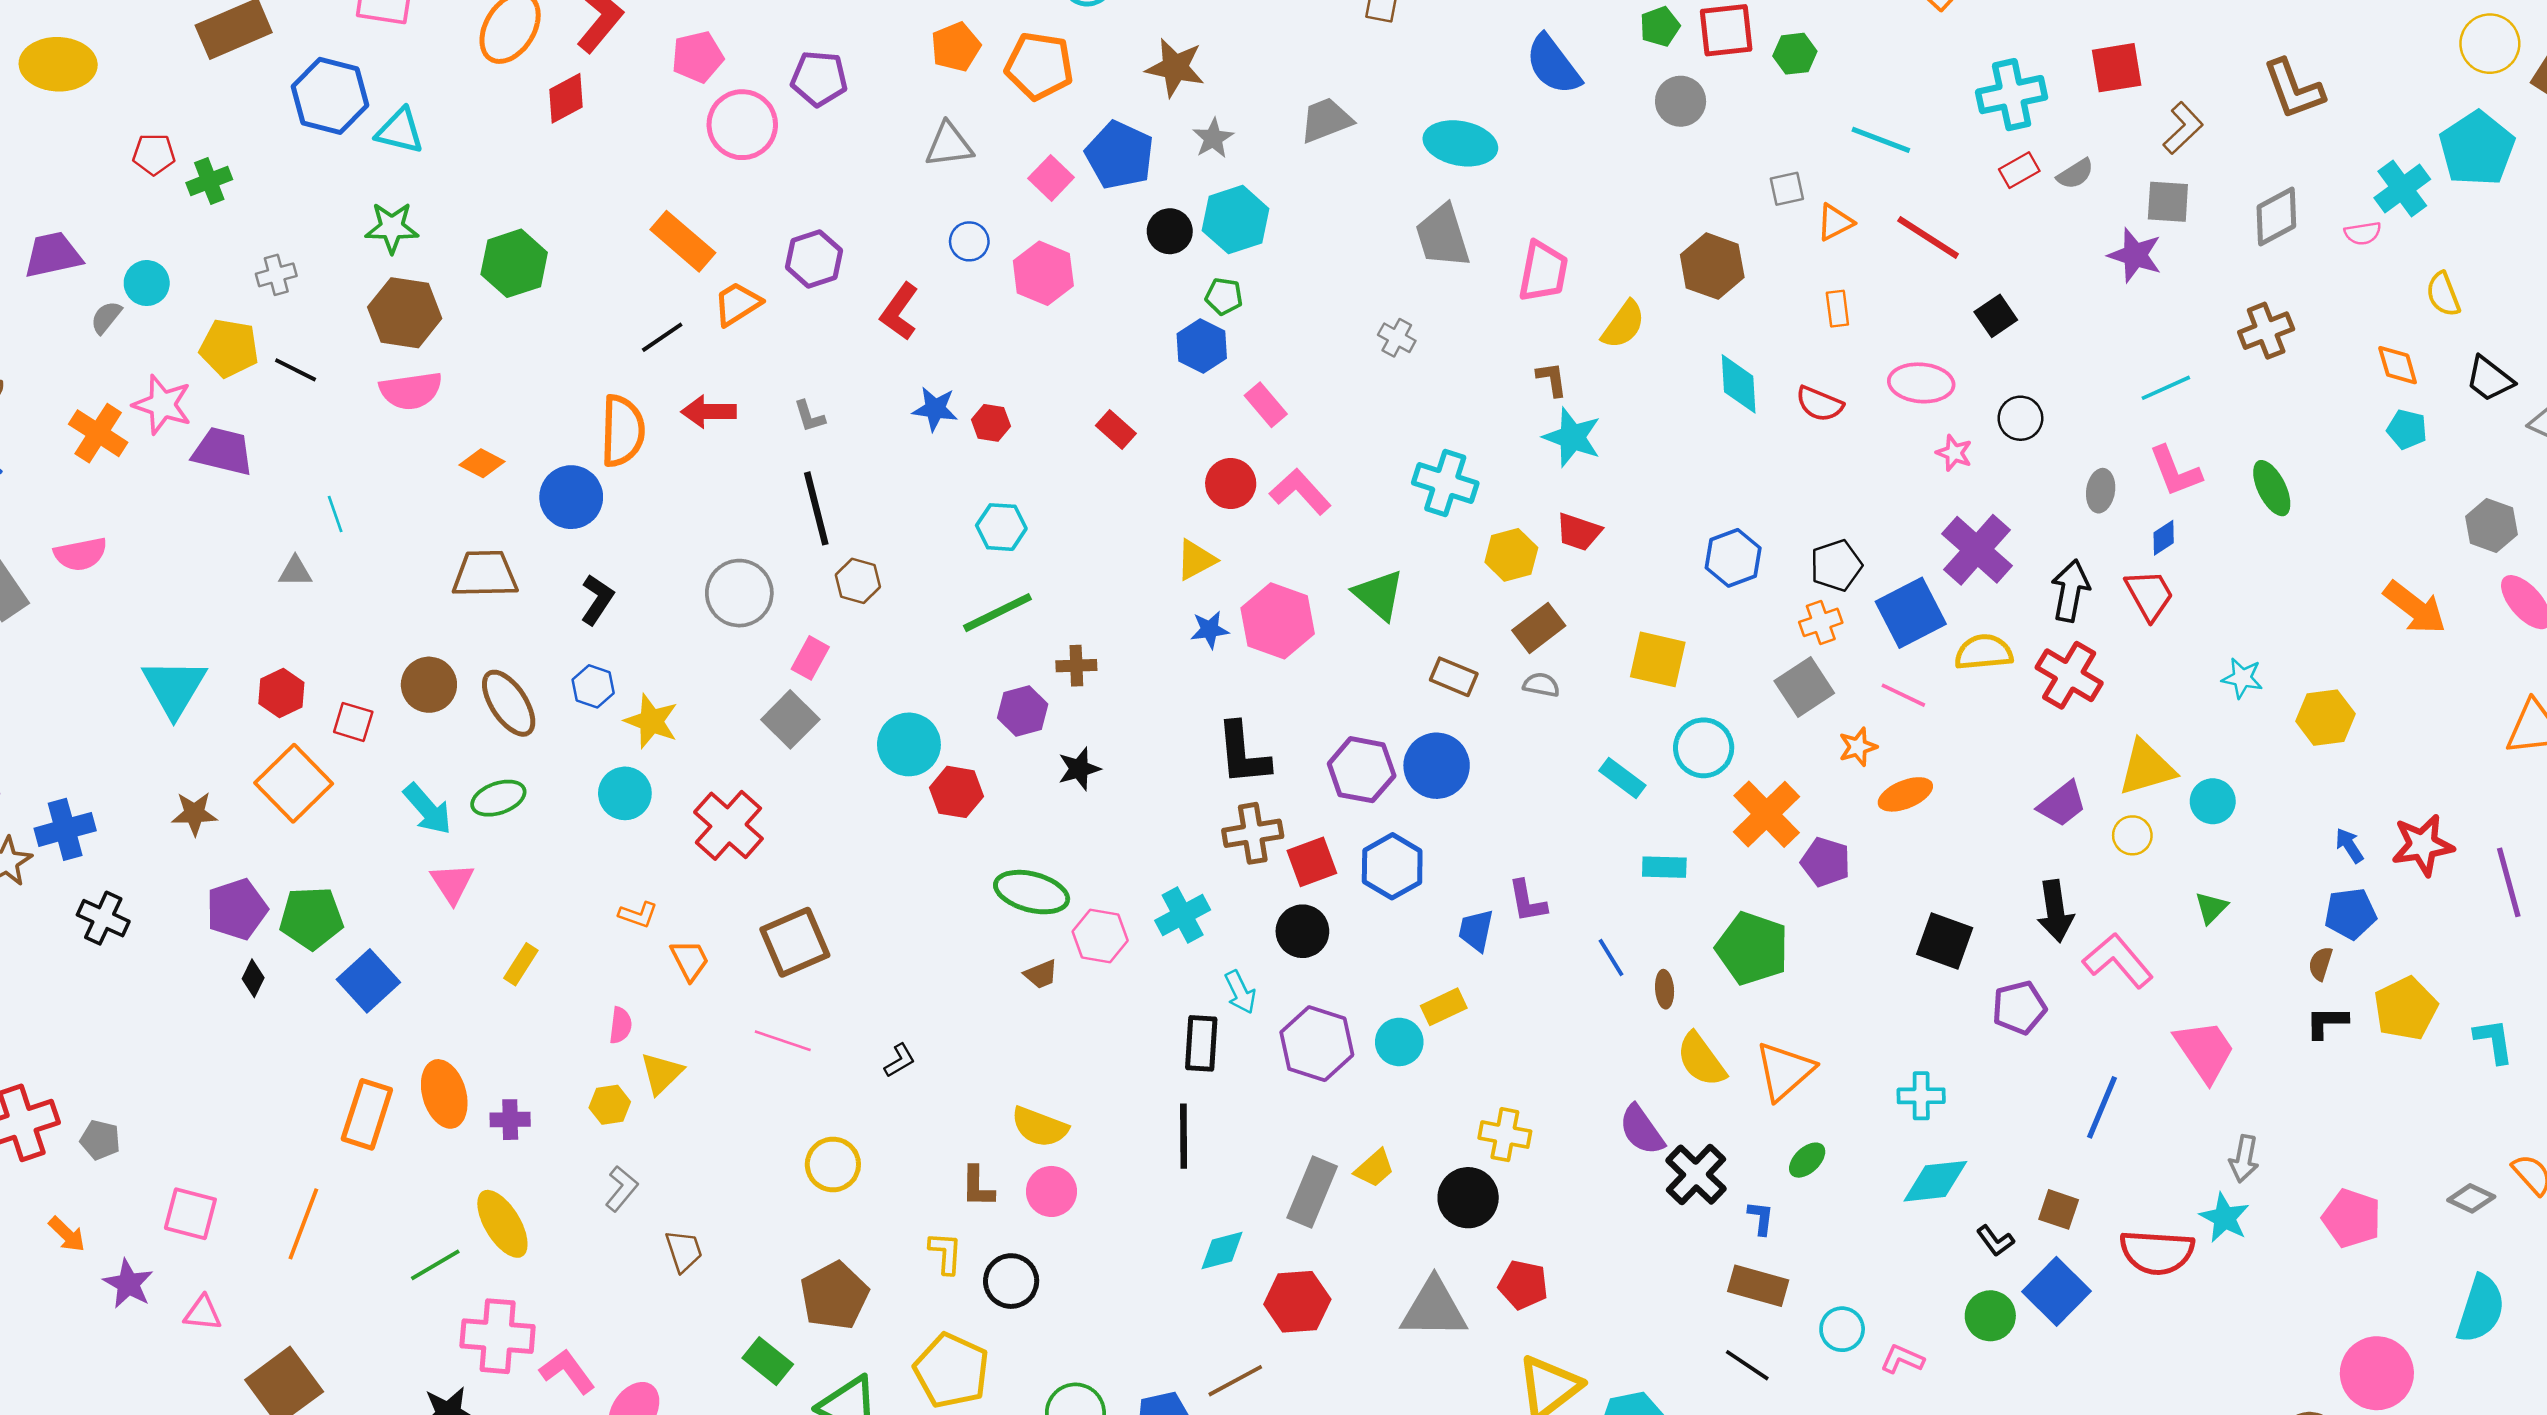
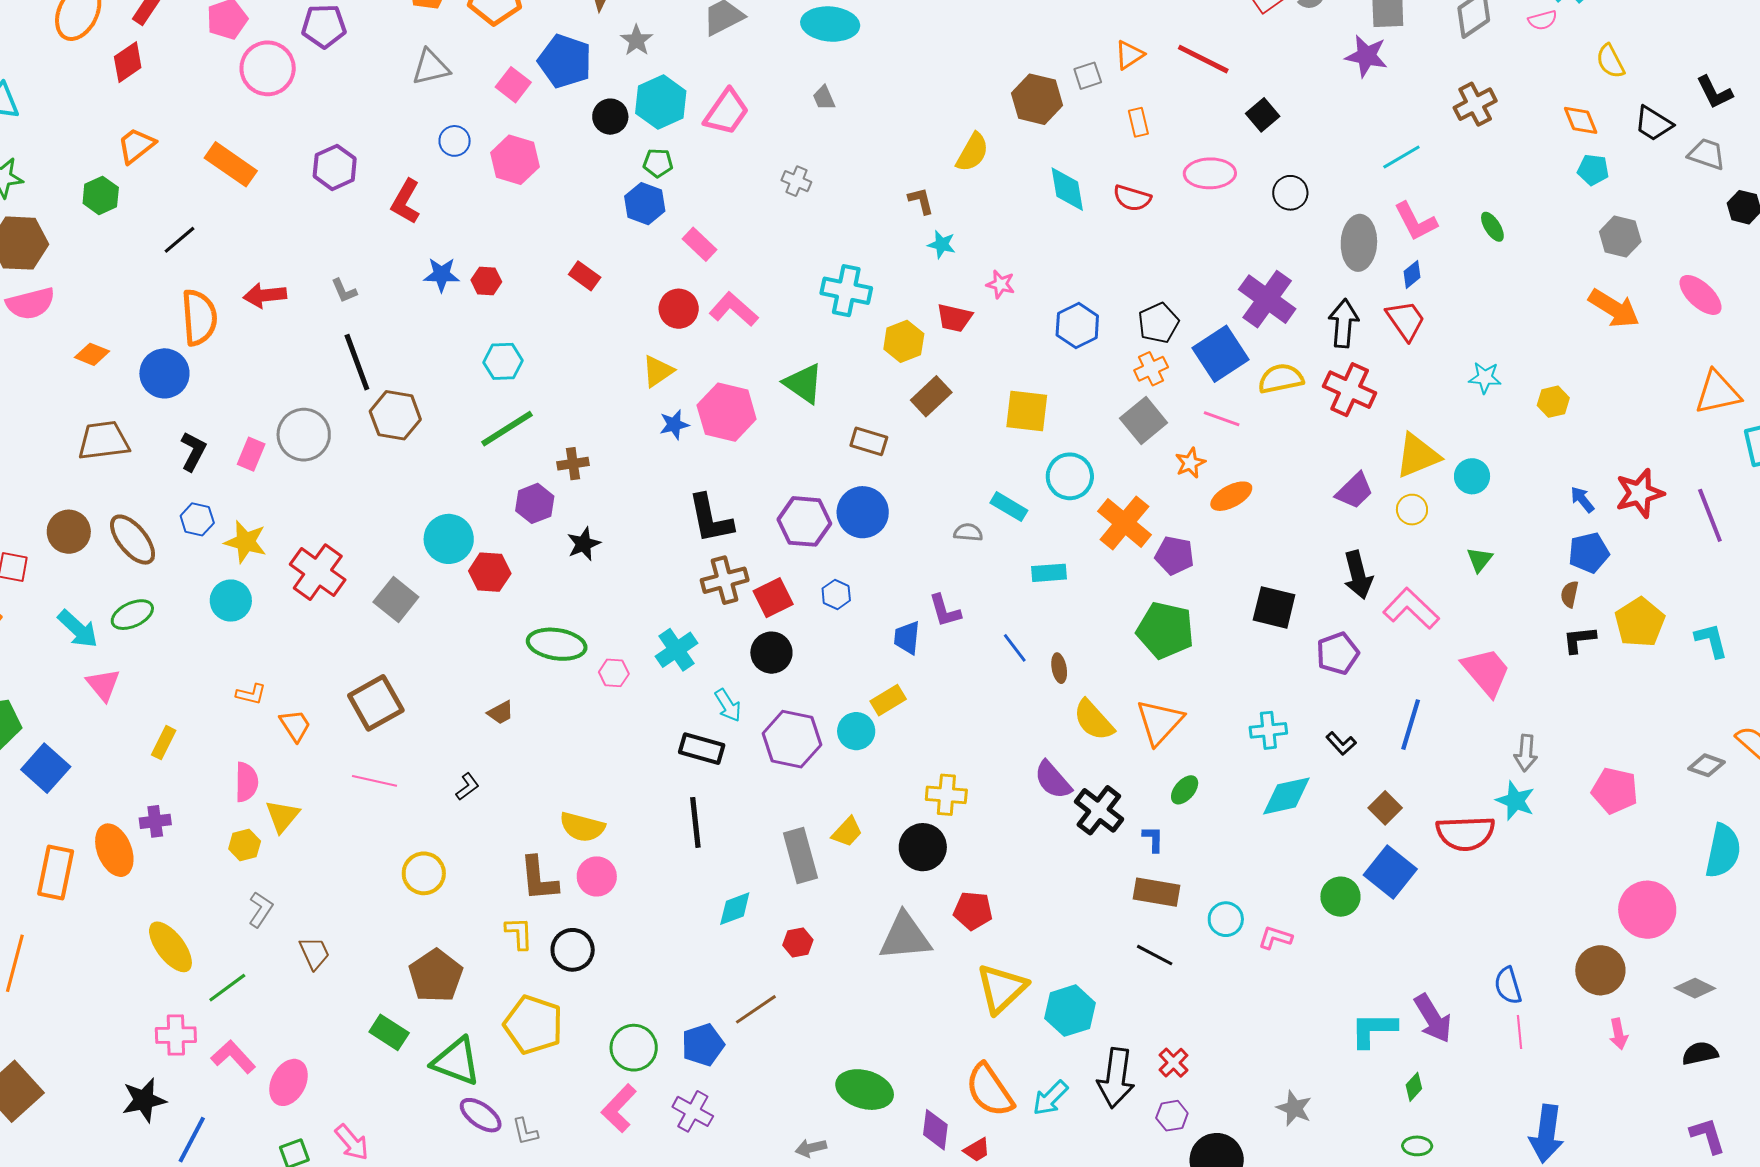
gray square: (1787, 189) -> (1088, 76), moved
gray trapezoid: (1443, 236) -> (824, 98), size x0.5
green hexagon: (514, 263) -> (101, 195), size x0.7
pink trapezoid: (1543, 271) -> (726, 112), moved, turned 30
orange trapezoid: (737, 304) -> (136, 146), moved
black line: (662, 337) -> (179, 240), moved
cyan star: (1572, 437) -> (942, 244), size x0.6
pink star: (1954, 453) -> (1001, 284), moved
green ellipse: (2272, 488) -> (1492, 227), size x0.7
gray ellipse: (2101, 491) -> (1359, 243), size x1.6
gray hexagon: (2491, 526) -> (1620, 237), moved
brown hexagon: (858, 581) -> (395, 415), size x1.4
pink rectangle: (810, 658) -> (251, 454), moved
gray semicircle: (1541, 685) -> (968, 532), moved
yellow hexagon: (2326, 718) -> (1553, 402), size x0.7
gray square: (790, 719) -> (396, 599), moved
red cross: (728, 825) -> (318, 572), moved
blue hexagon: (1392, 866) -> (836, 594), size x0.6
pink hexagon: (1100, 936) -> (614, 673), size x0.7
green pentagon: (1752, 948) -> (1165, 630), moved
brown trapezoid: (1041, 974) -> (501, 713), moved
pink semicircle: (621, 1025) -> (246, 782), size x1.4
black rectangle: (1201, 1043) -> (702, 749), turned -72
purple cross: (510, 1120) -> (155, 821), moved
brown L-shape: (978, 1187) -> (539, 879), size x1.4
gray rectangle: (1312, 1192) -> (800, 856), turned -32
brown square: (2059, 1209) -> (1385, 808), turned 32
black L-shape: (1995, 1241) -> (1341, 744), moved
green line: (435, 1265) -> (227, 988), moved
red hexagon: (1297, 1302) -> (798, 942), size x0.6
pink cross: (498, 1336) -> (176, 1035), size x0.7

